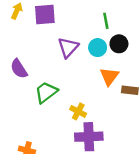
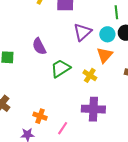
orange triangle: (109, 76) -> (105, 55), moved
yellow cross: (78, 111) -> (90, 75), moved

